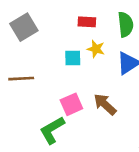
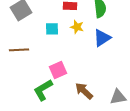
cyan square: (73, 58) -> (52, 29), moved
brown arrow: (105, 104) -> (84, 91), moved

